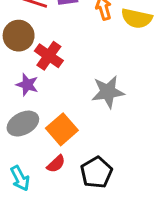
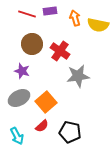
brown circle: (19, 36) -> (32, 44), moved
red cross: (49, 56) -> (60, 51), moved
black pentagon: (96, 173) -> (70, 132), turned -30

